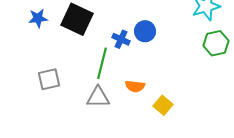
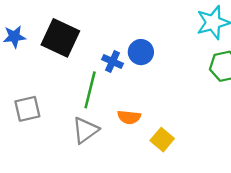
gray triangle: (98, 97) -> (85, 130), turned -35

